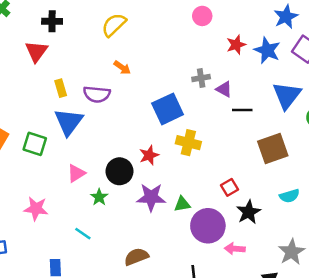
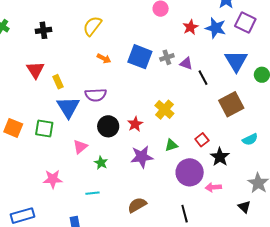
red triangle: (36, 51) -> (35, 70), moved
purple semicircle: (97, 94) -> (96, 95), moved
blue square: (168, 109) -> (140, 57), moved, turned -35
black line: (242, 110) -> (203, 78), turned 70
yellow cross: (188, 143) -> (164, 110), turned 36
black circle: (120, 171) -> (108, 126), moved
green triangle: (182, 204) -> (171, 145), moved
cyan line: (83, 234) -> (92, 193), turned -32

